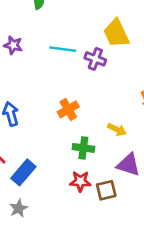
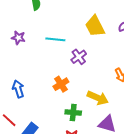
purple cross: (95, 59) -> (79, 57), moved, turned 35
yellow arrow: (117, 129) -> (98, 98), size x1.5

